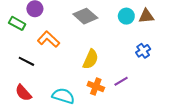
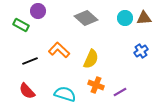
orange L-shape: (49, 39) -> (59, 50), moved
black line: (26, 61) -> (30, 61), turned -49
purple line: (121, 81) -> (120, 92), moved

